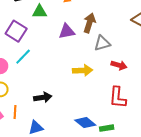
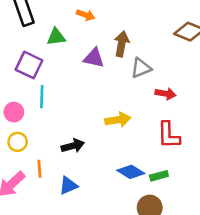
purple triangle: (67, 31) -> (94, 58), turned 30
cyan line: (23, 57) -> (42, 97), turned -36
yellow arrow: (83, 70) -> (118, 120), moved

